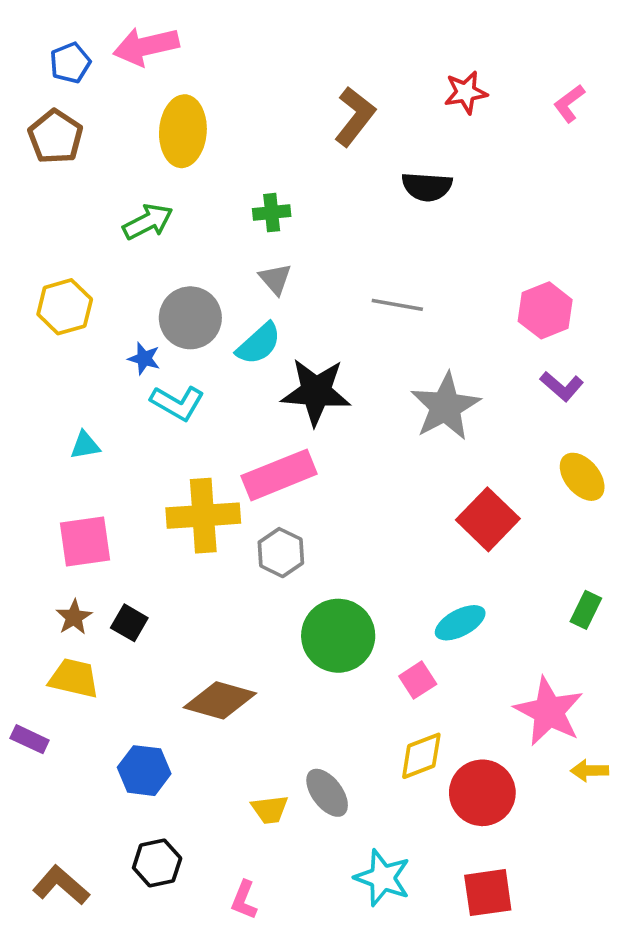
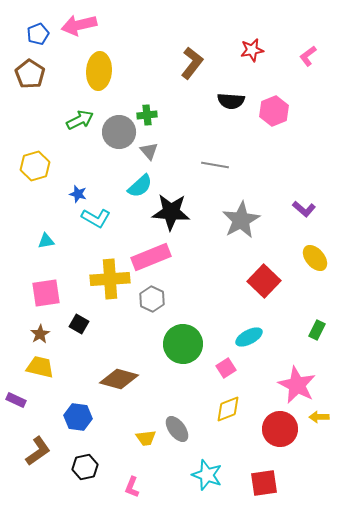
pink hexagon: (545, 310) -> (274, 111), moved
gray circle: (190, 318) -> (119, 132), moved
black square: (129, 623) -> (79, 324), moved
red circle: (482, 793) -> (280, 429), moved
brown L-shape: (61, 885) -> (38, 451), moved, turned 104

